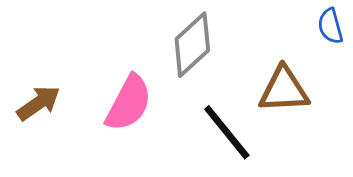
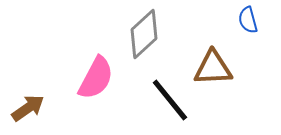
brown arrow: (38, 103) -> (28, 108), moved

